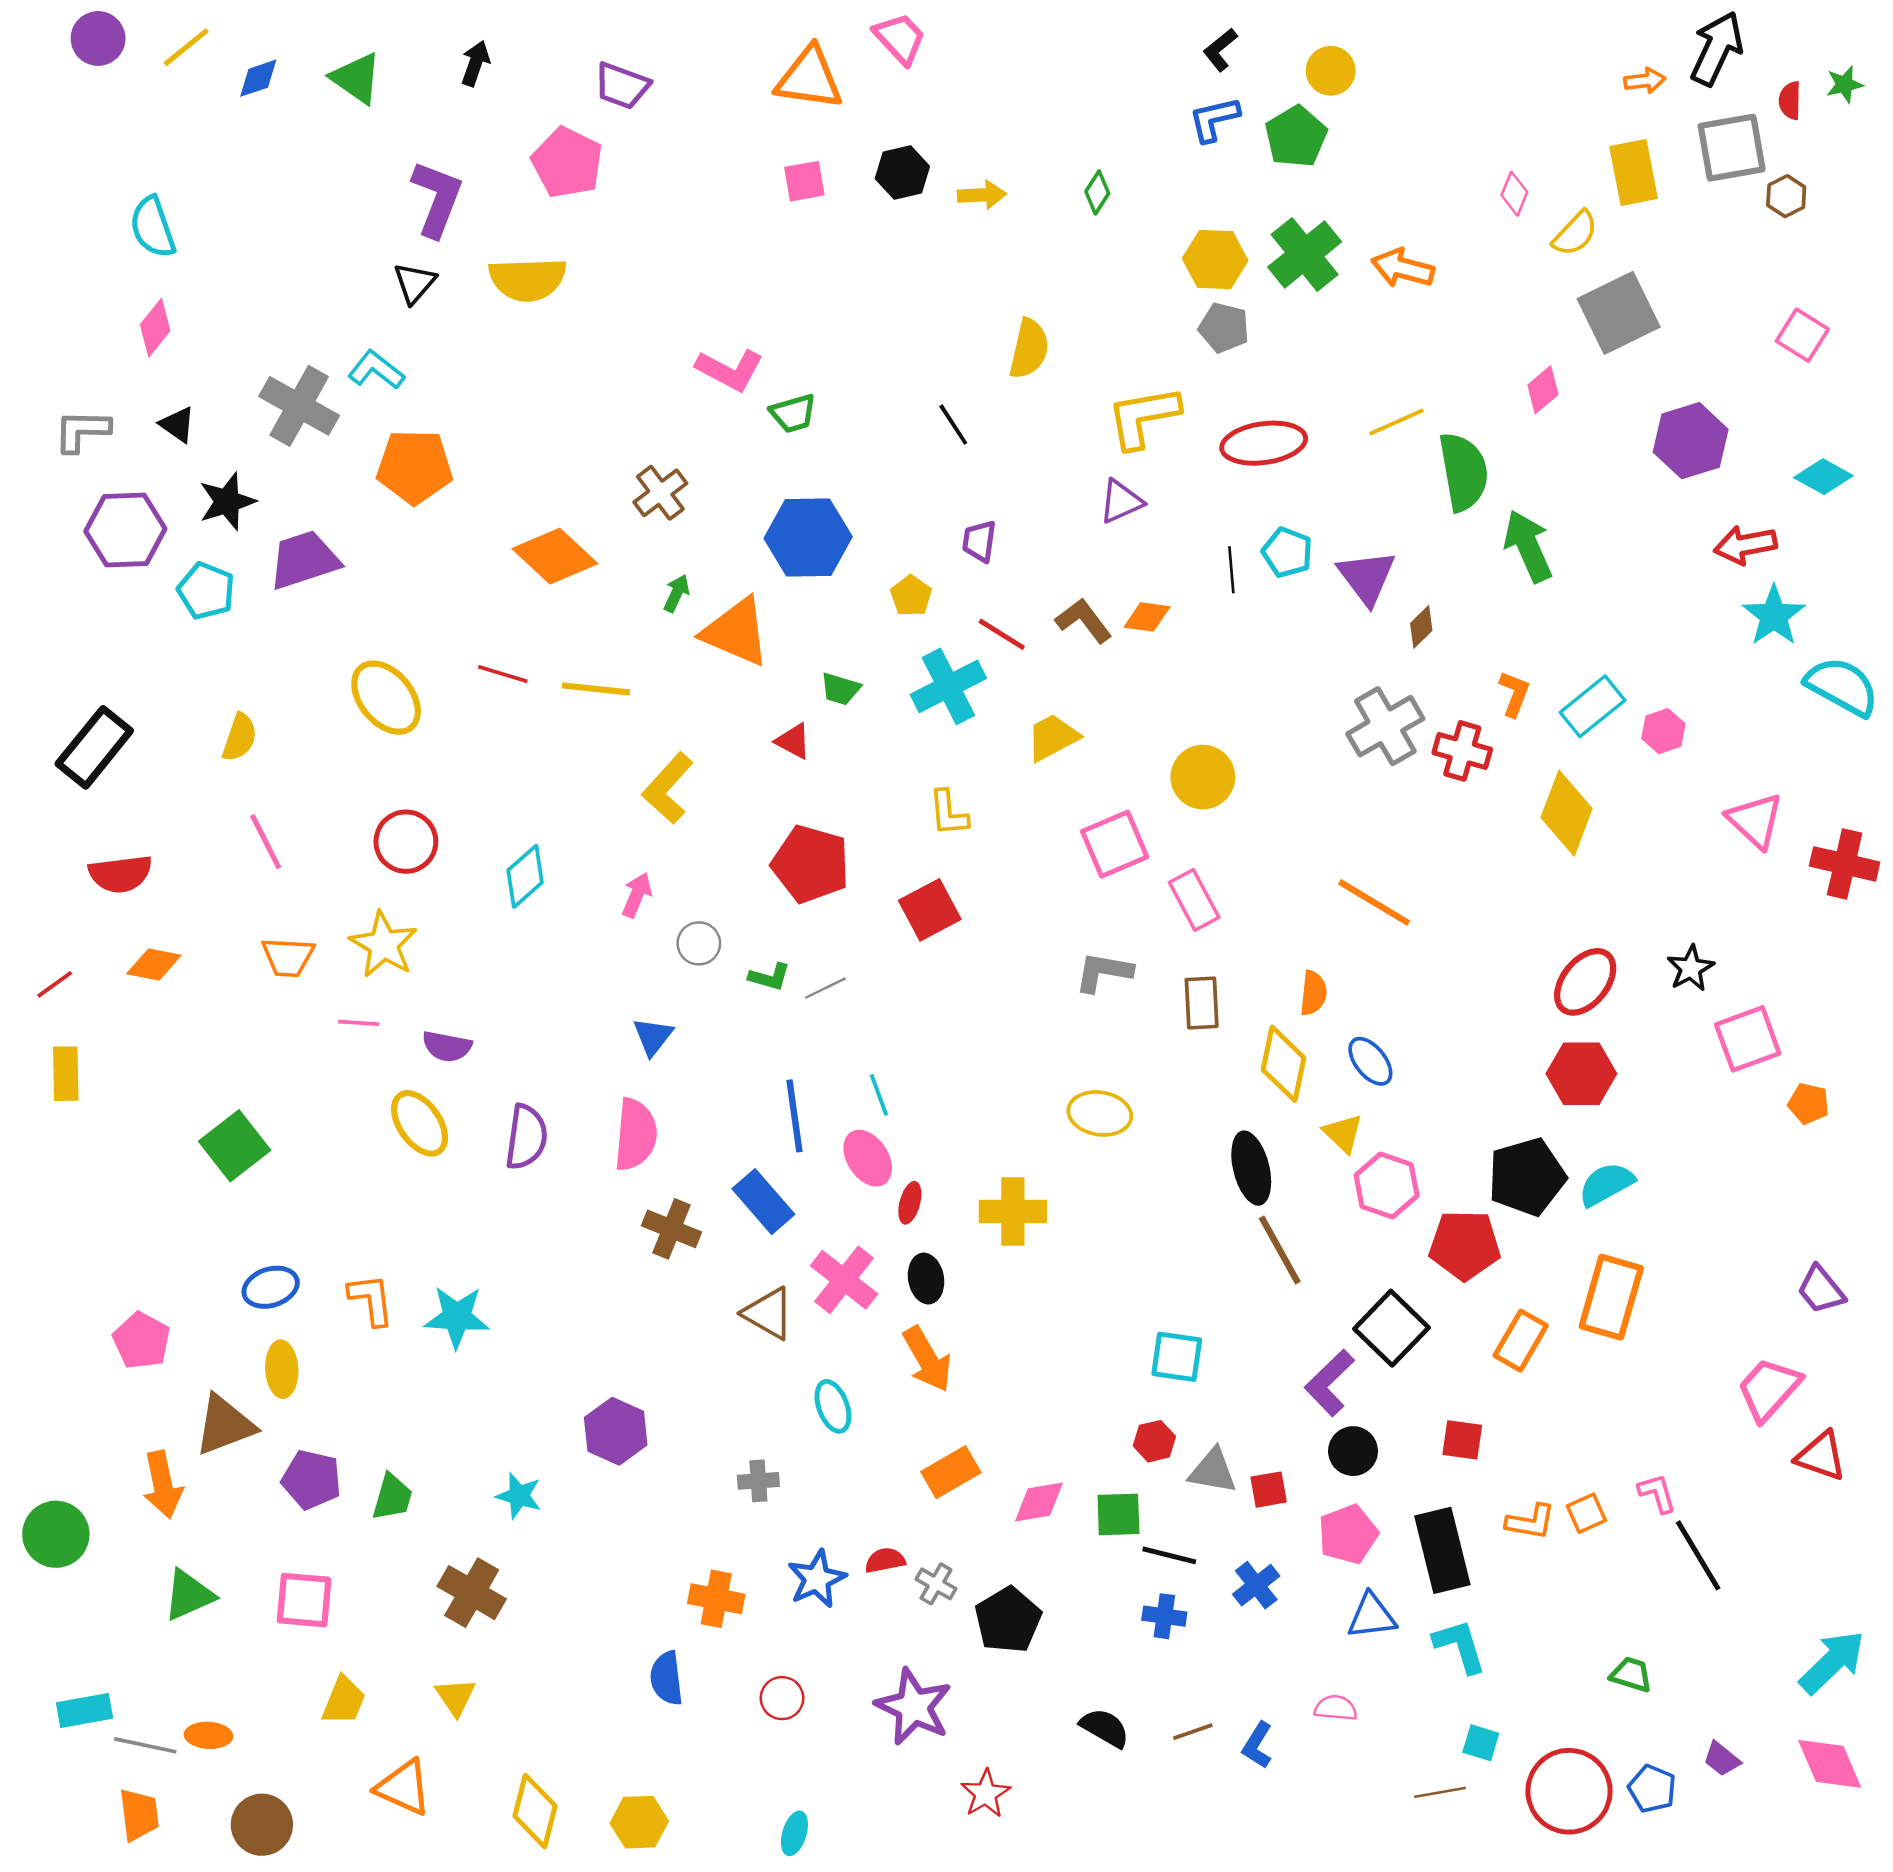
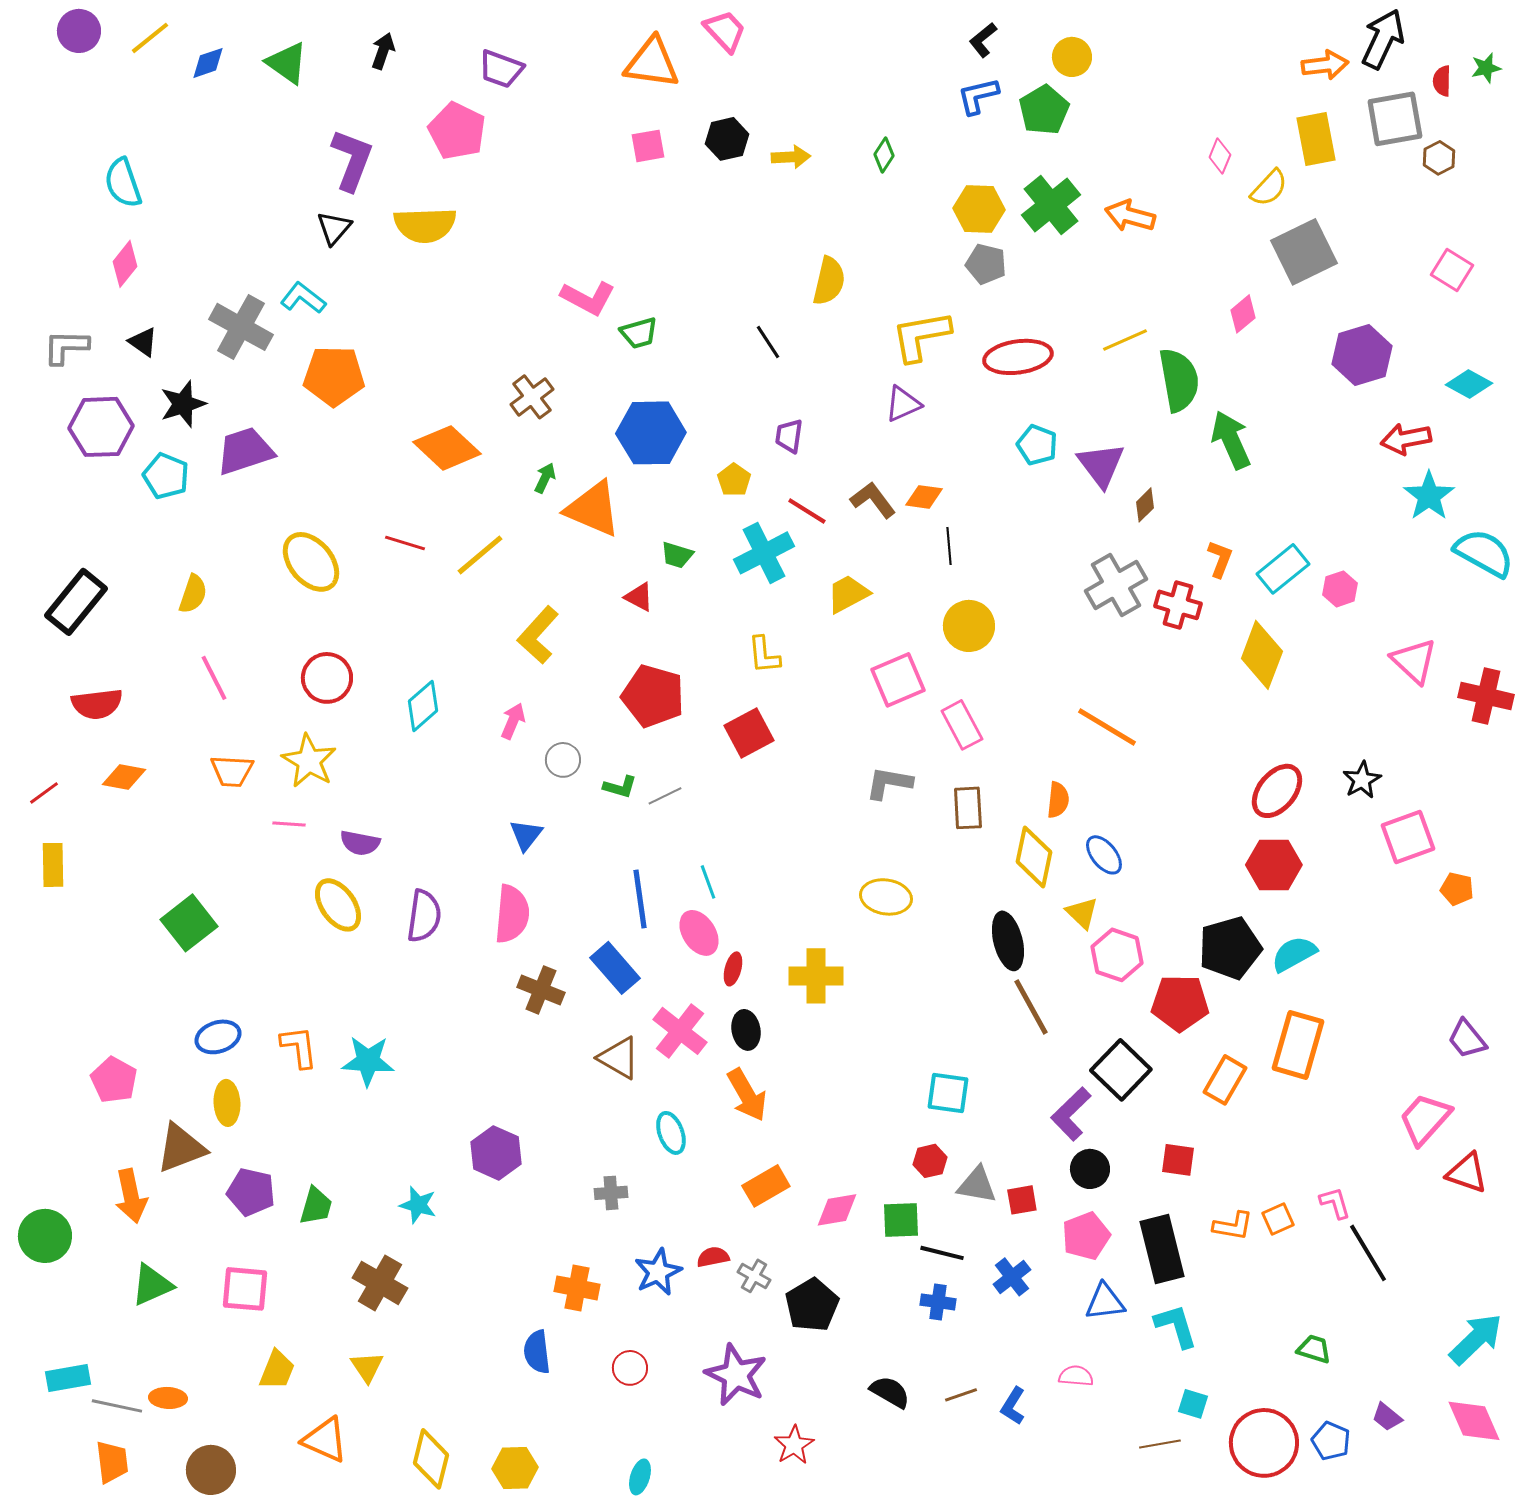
orange arrow: (1645, 81) -> (1325, 65), size x1.4
black line: (1231, 570) -> (949, 546), moved
yellow line: (596, 689) -> (480, 555), turned -46

